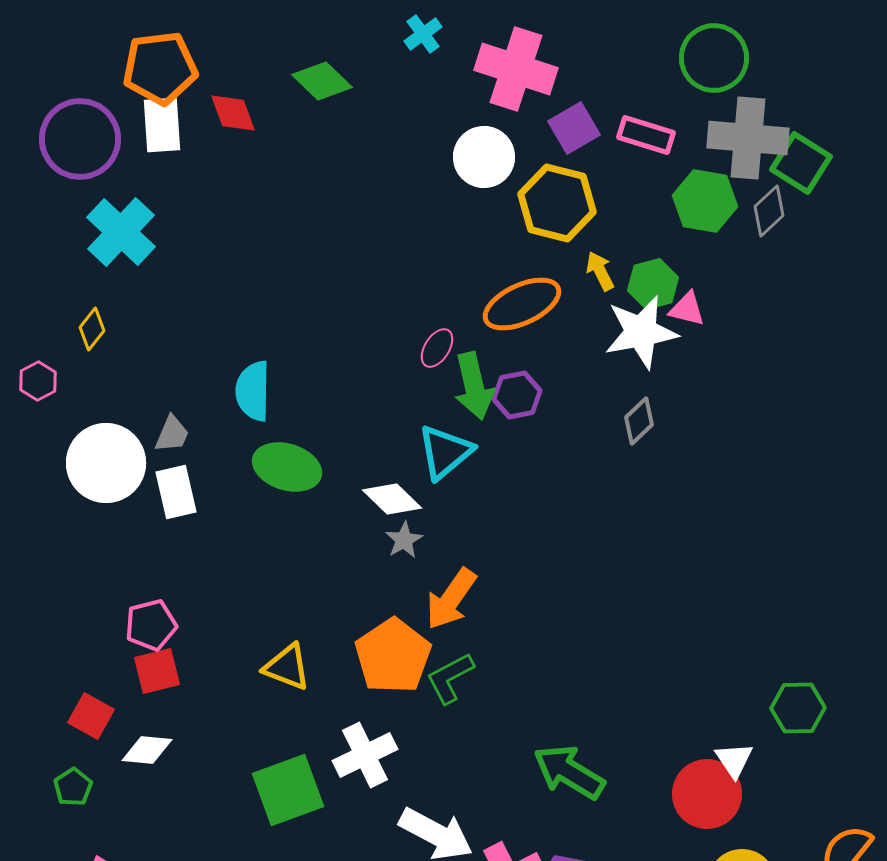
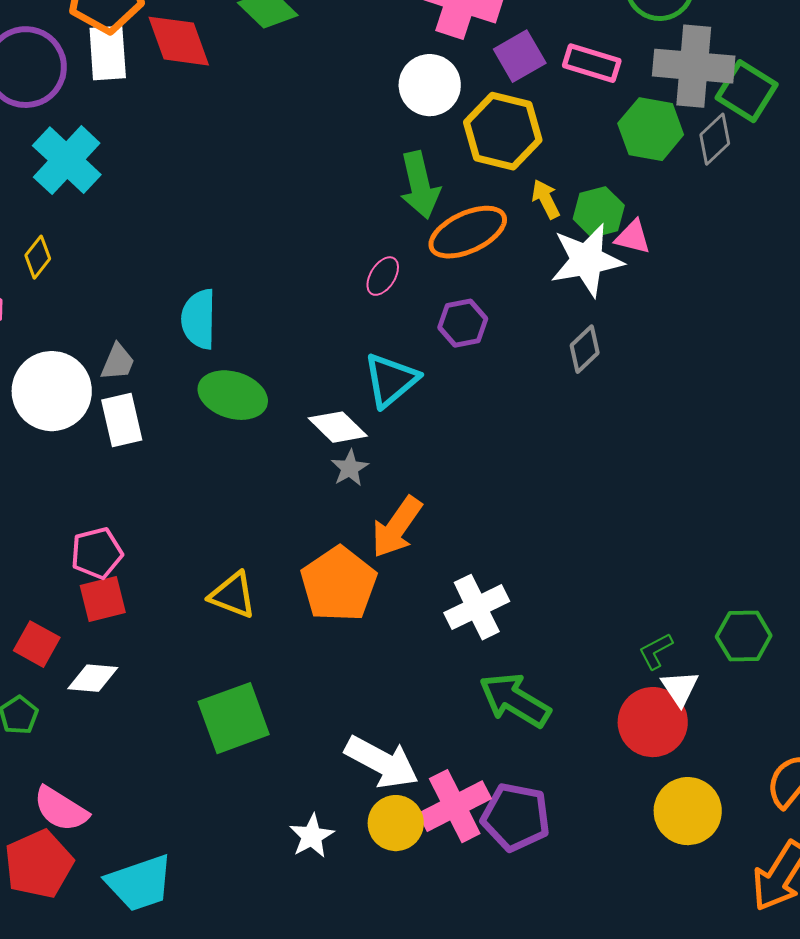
red diamond: (233, 113) -> (179, 41), size x1.4
green arrow: (474, 386) -> (420, 185), moved
green L-shape: (450, 678) -> (656, 651), moved, size x0.7
white cross: (365, 755) -> (477, 607), moved

